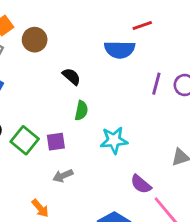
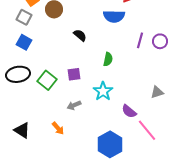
green semicircle: (81, 111) -> (108, 59), moved
cyan star: (114, 140) -> (103, 91), moved, turned -30
purple square: (56, 142) -> (74, 74), moved

